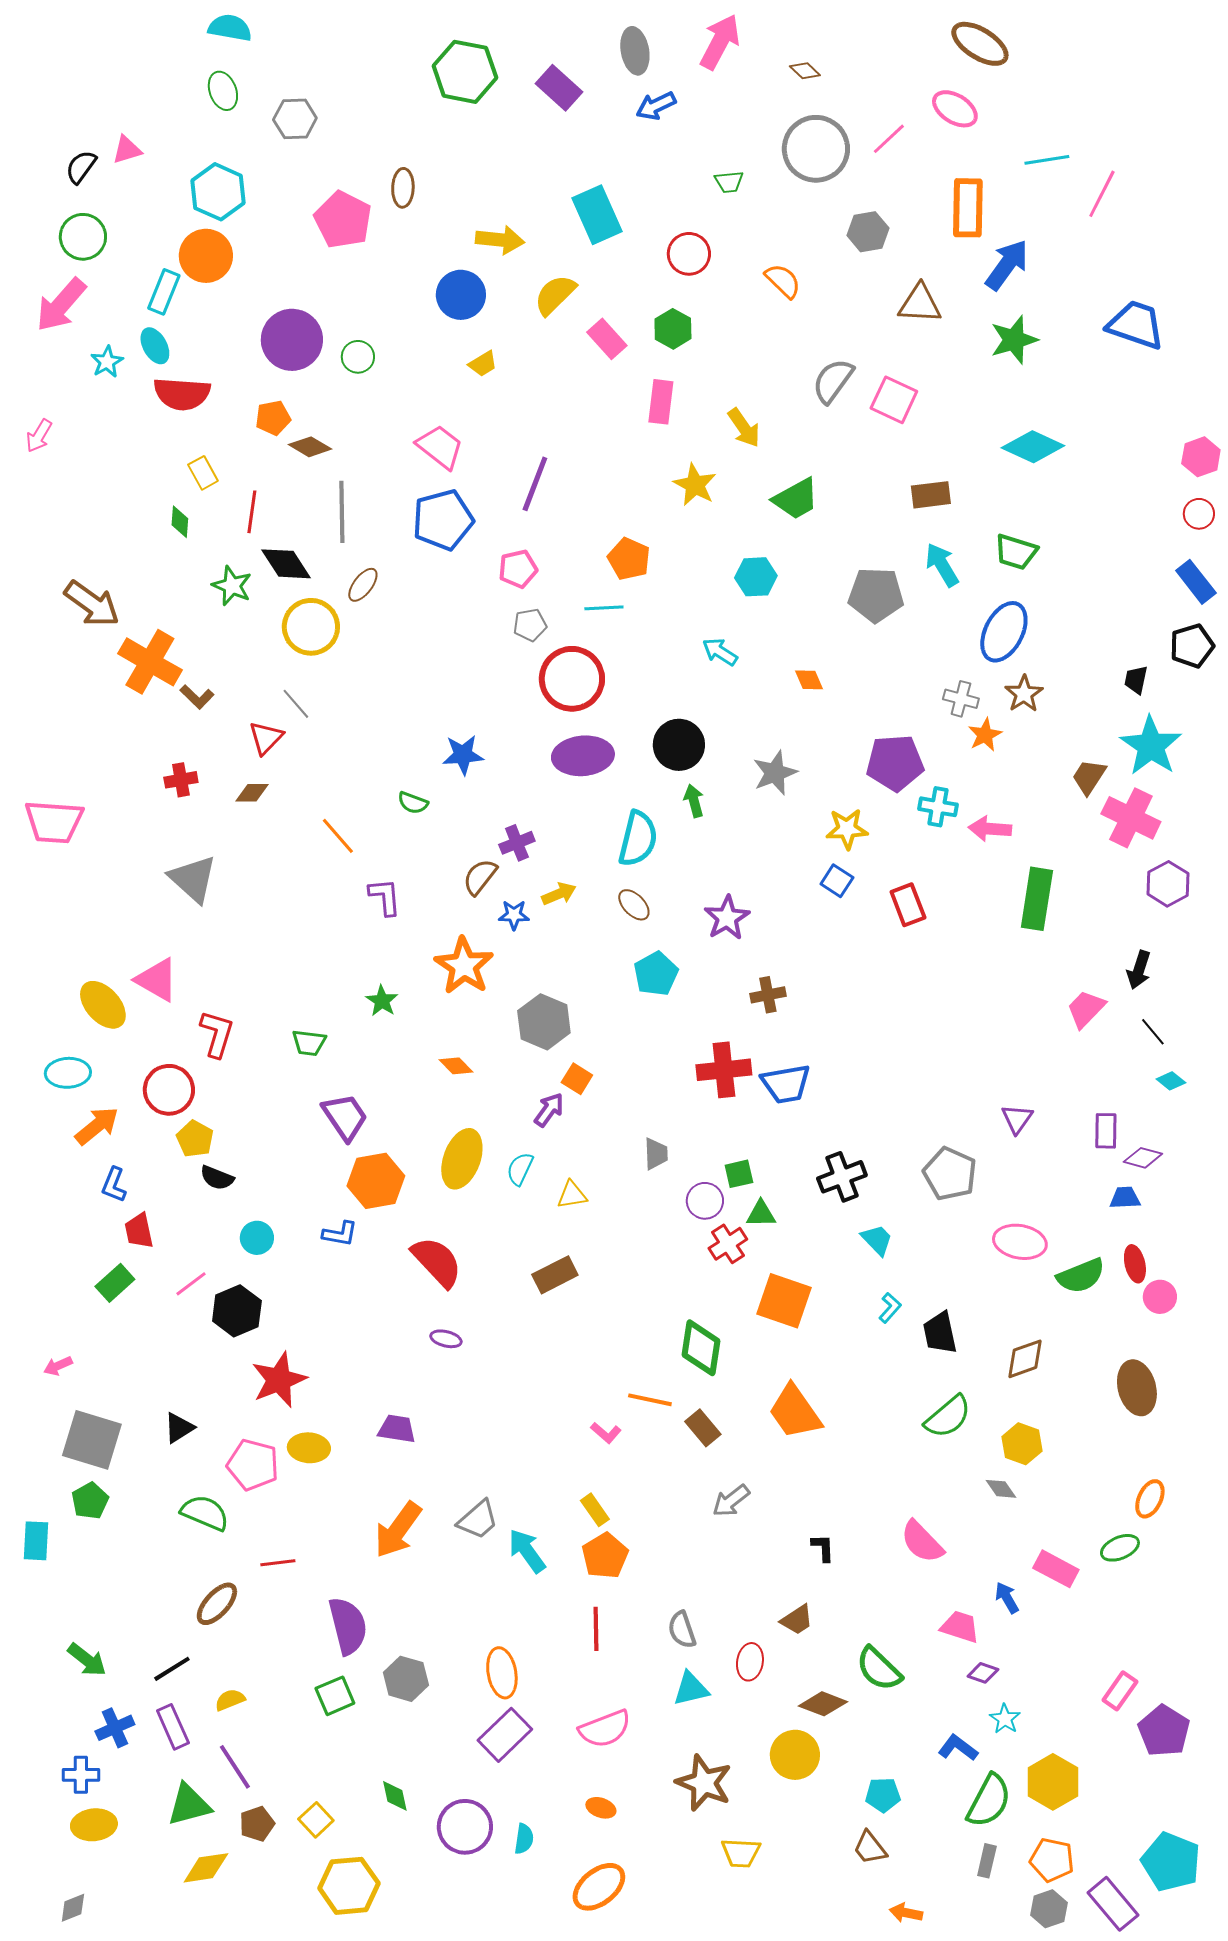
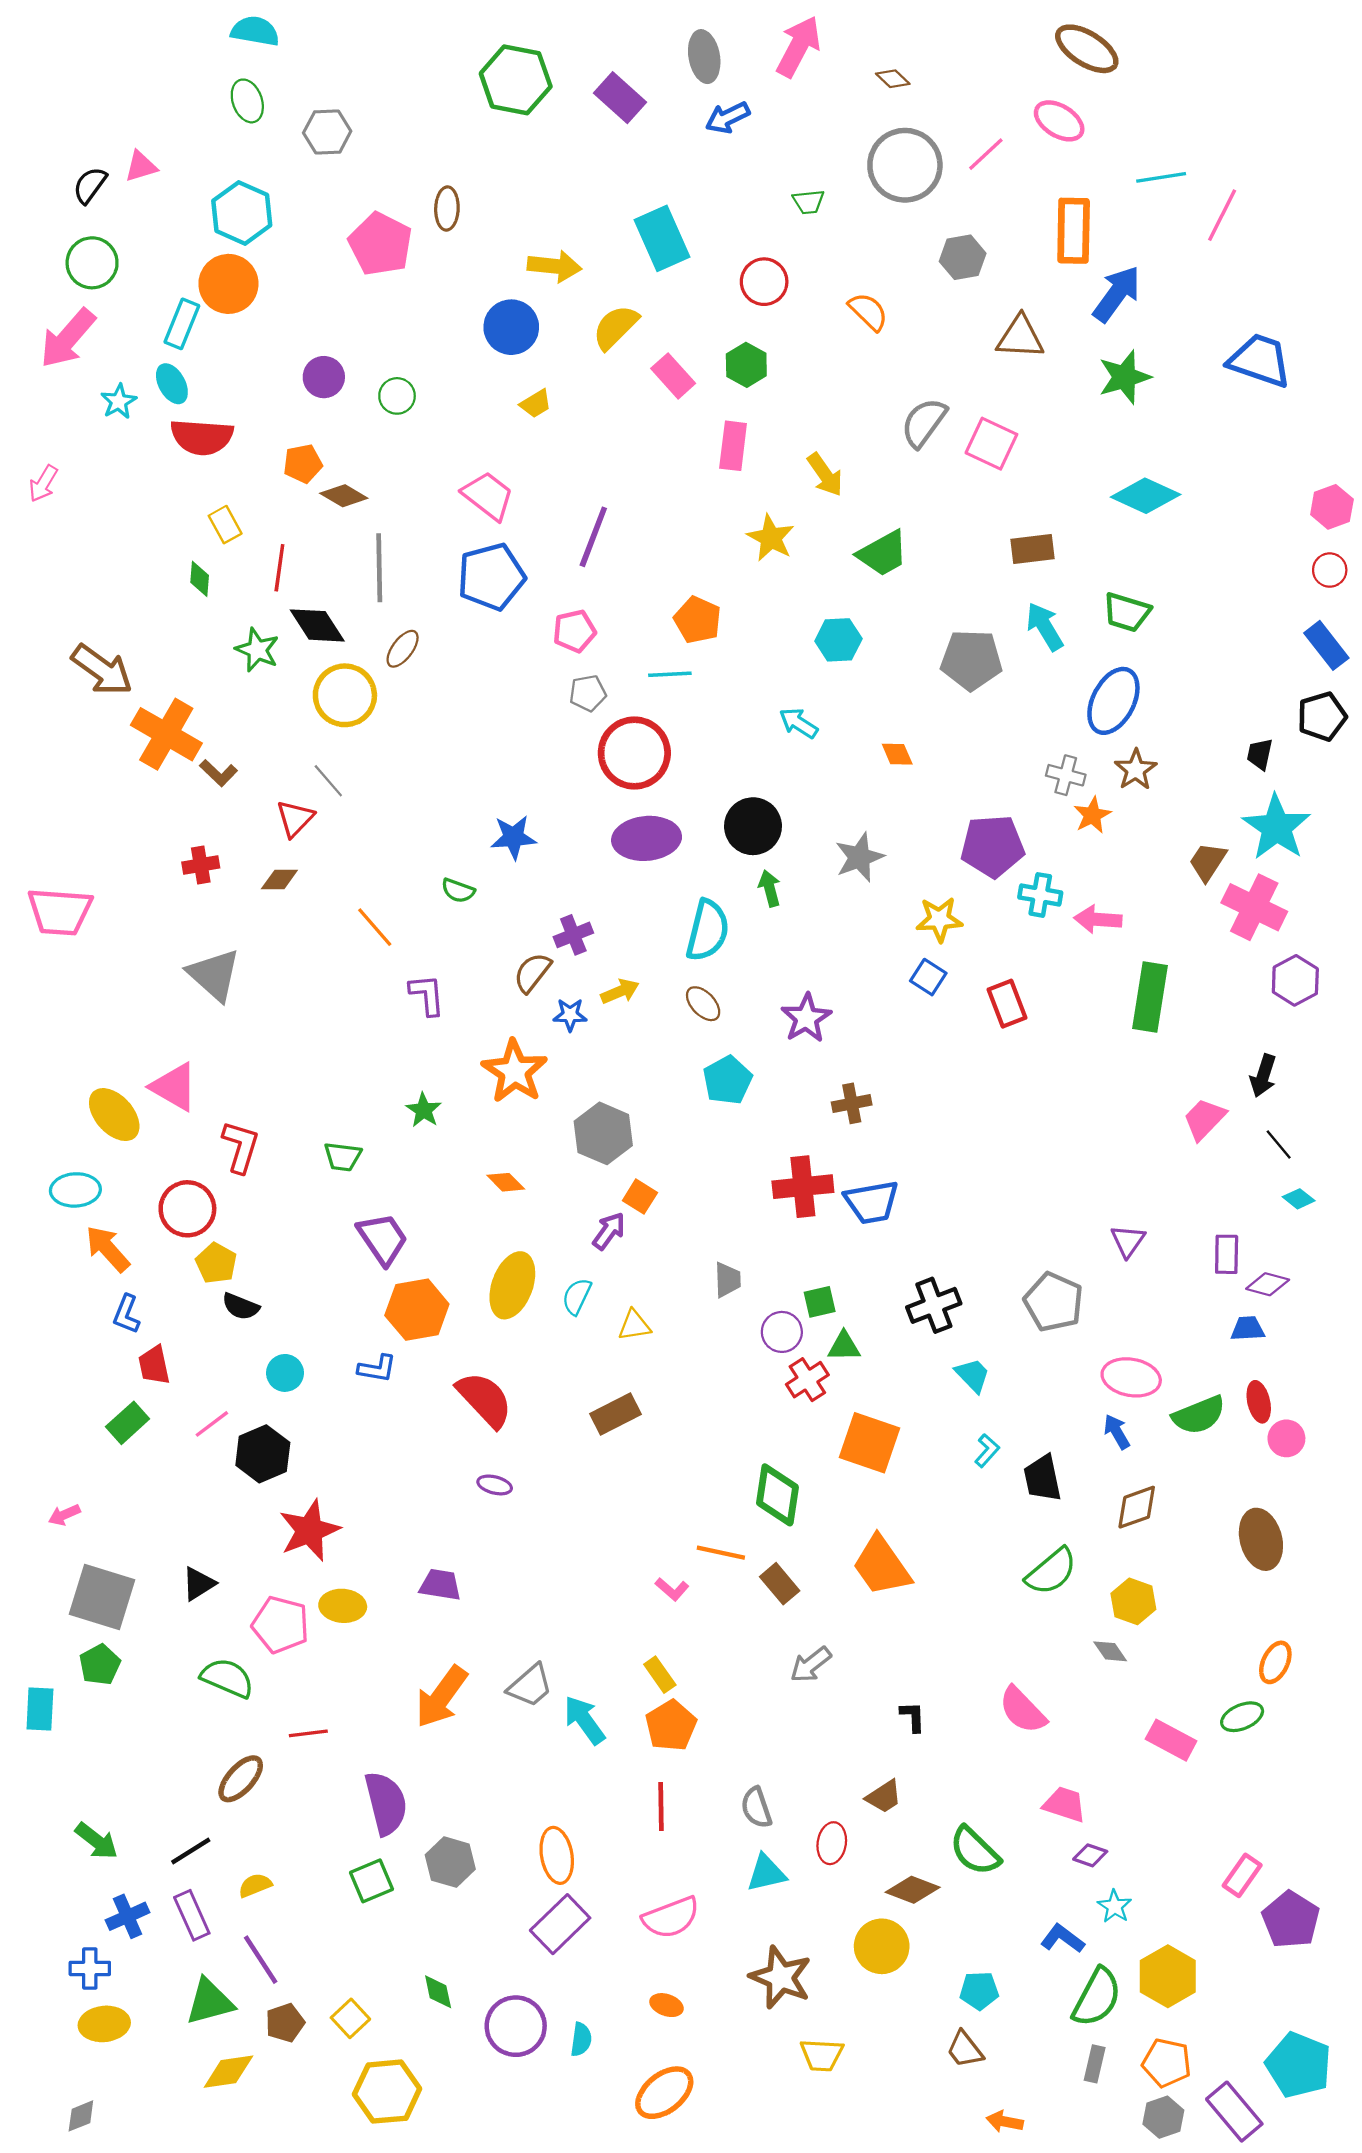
purple circle: (292, 340) -> (324, 377), size x0.6
orange arrow: (97, 1126) -> (108, 1249), turned -93
blue arrow: (1007, 1598) -> (1117, 1432), moved

